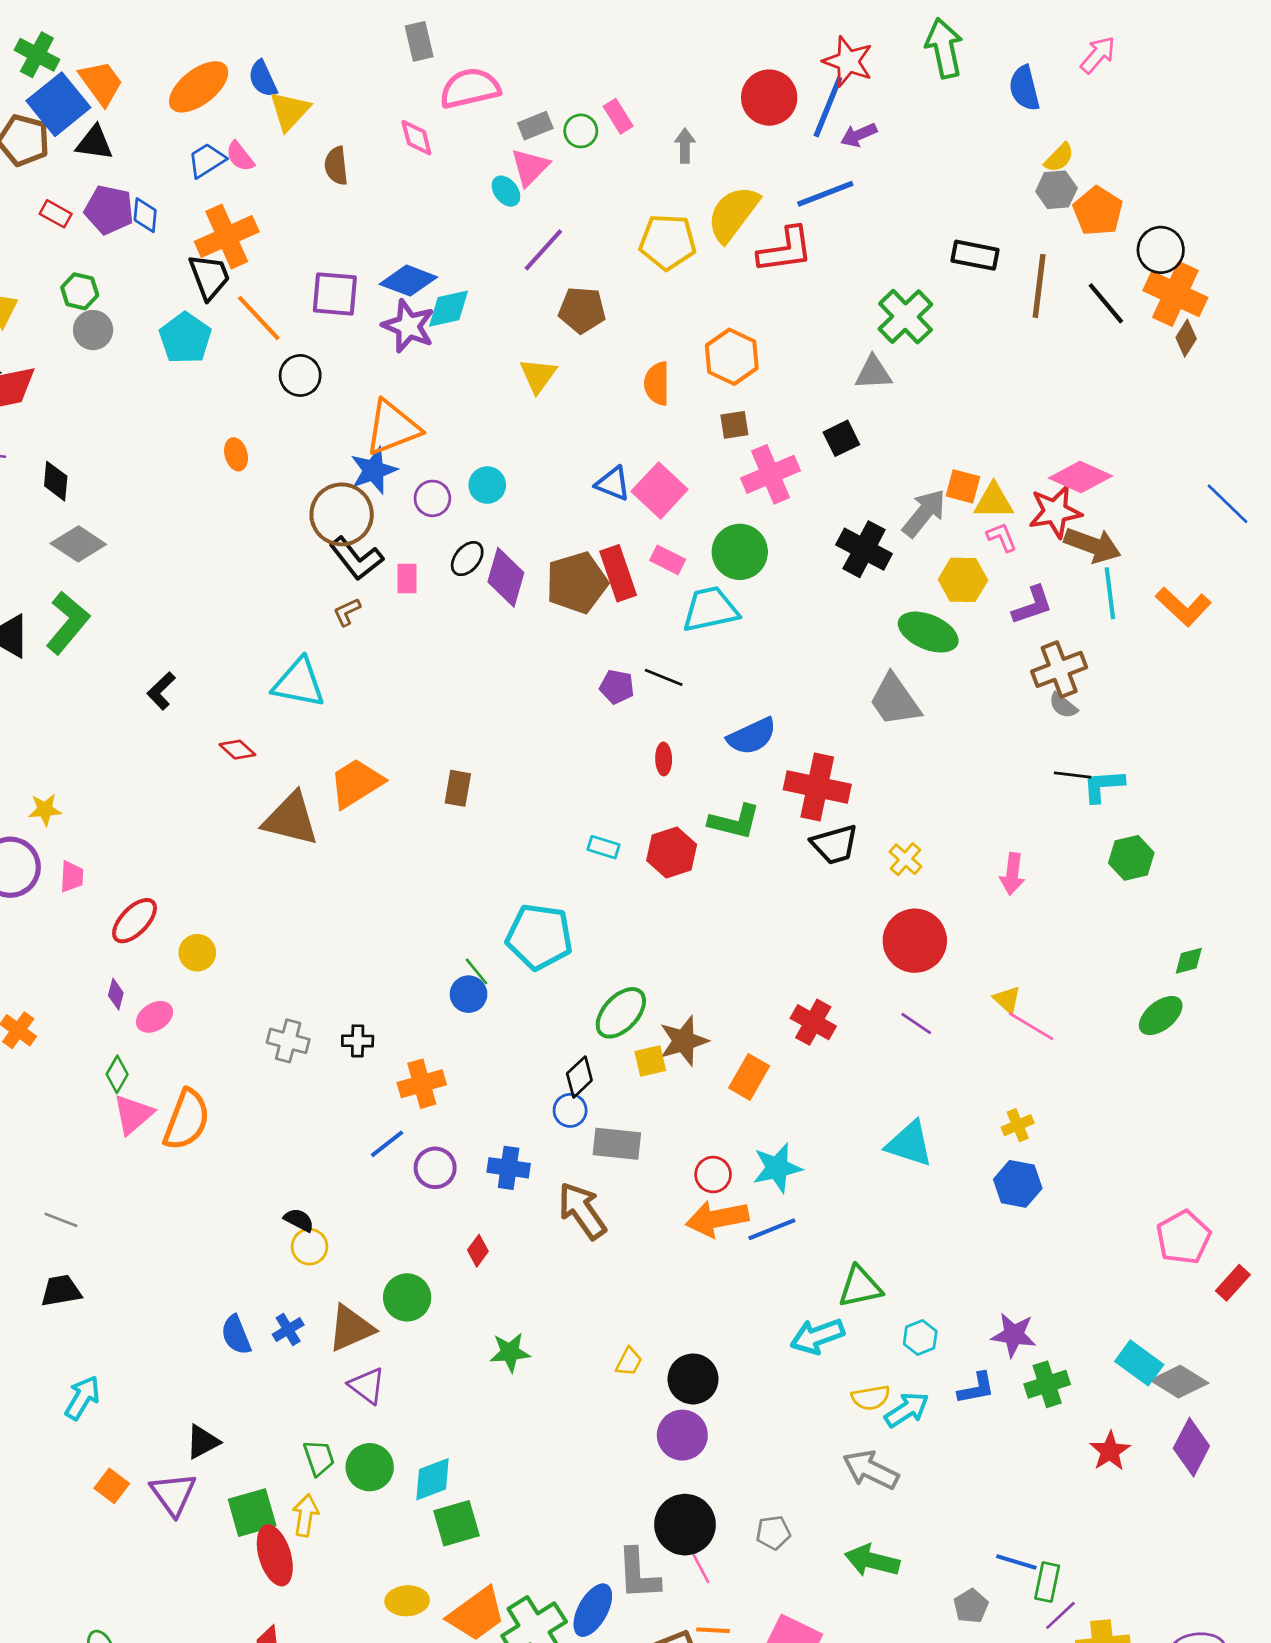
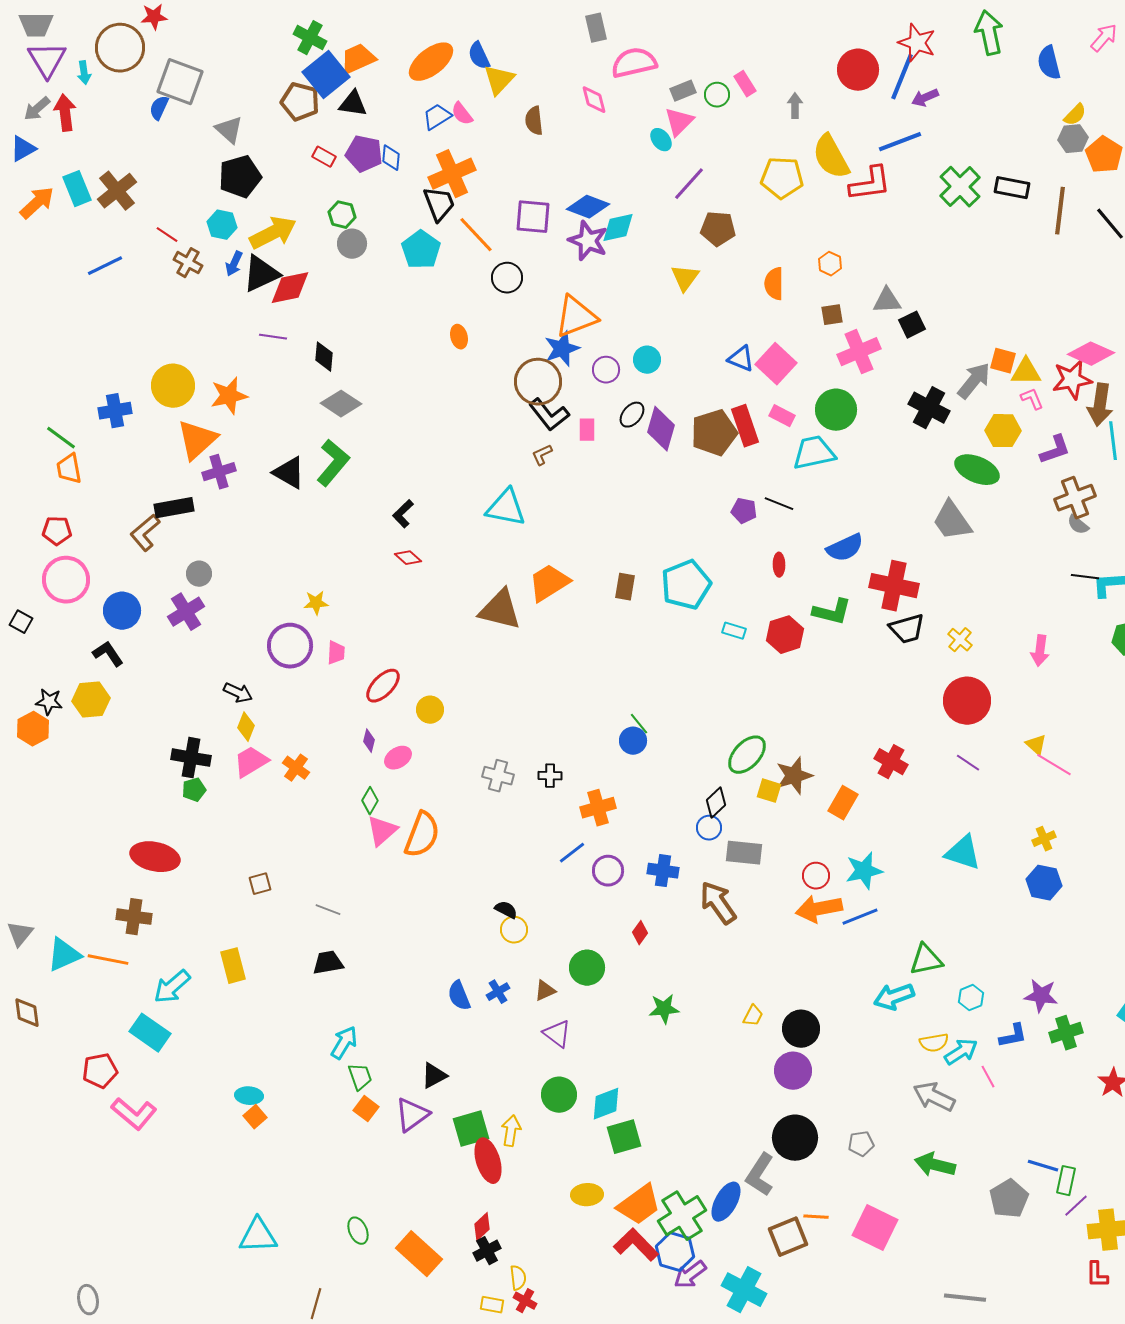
orange trapezoid: (101, 83) -> (358, 59), turned -78
yellow semicircle: (733, 214) -> (831, 157), turned -66
green cross: (905, 317) -> (960, 187), moved
orange hexagon: (732, 357) -> (830, 264), size x0.6
gray triangle: (873, 373) -> (887, 301), moved
brown arrow: (1093, 545) -> (1100, 405), turned 78
red diamond: (237, 750) -> (408, 558), moved
cyan pentagon: (539, 937) -> (686, 585), moved, turned -30
yellow square: (650, 1061) -> (769, 791), turned 30
brown triangle: (351, 1328) -> (545, 991), size x0.6
green trapezoid: (319, 1458) -> (360, 1077), moved
purple triangle: (173, 1494) -> (412, 1115), turned 30
pink line: (701, 1569) -> (988, 1077), moved
gray L-shape: (638, 1574) -> (760, 1175), turned 36
gray pentagon: (971, 1606) -> (1009, 1199), size x1.5

